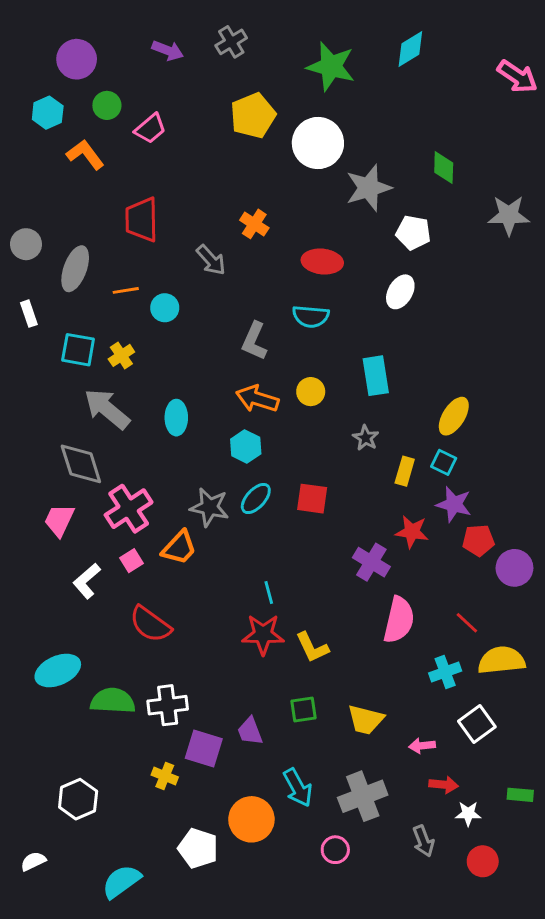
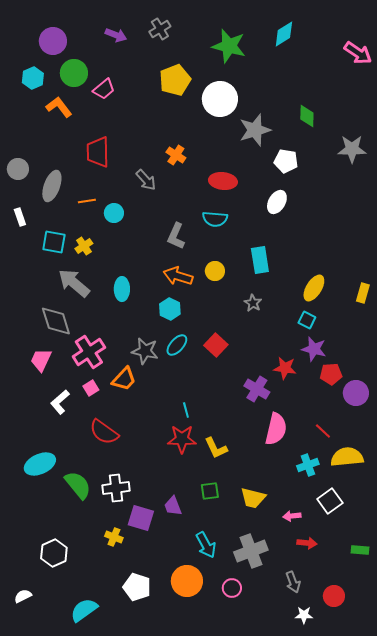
green circle: (107, 105) -> (74, 73), size x1.4
yellow rectangle: (405, 471) -> (363, 293), moved
red square: (312, 499) -> (216, 345), turned 35
green semicircle: (113, 701) -> (78, 485), turned 48
white star: (468, 814) -> (304, 615), moved
orange circle: (251, 819) -> (187, 581), moved

